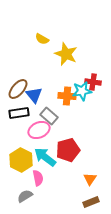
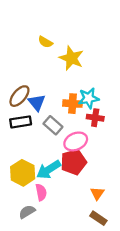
red cross: (93, 82) -> (95, 118), moved
pink ellipse: (39, 130) -> (76, 141), moved
cyan arrow: (45, 157) -> (49, 170), turned -70
brown rectangle: (91, 202) -> (98, 218), turned 56

